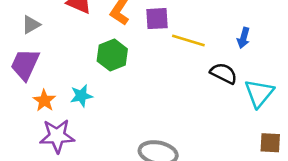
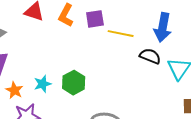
blue arrow: (243, 38) -> (163, 27), size x1.8
green hexagon: (112, 55) -> (74, 83), moved

